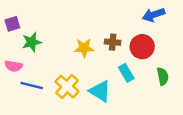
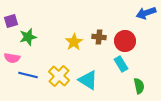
blue arrow: (154, 15) -> (146, 13), moved
yellow star: (84, 48) -> (74, 42), turned -30
cyan rectangle: (126, 73) -> (121, 64), moved
green semicircle: (163, 76) -> (139, 86), moved

